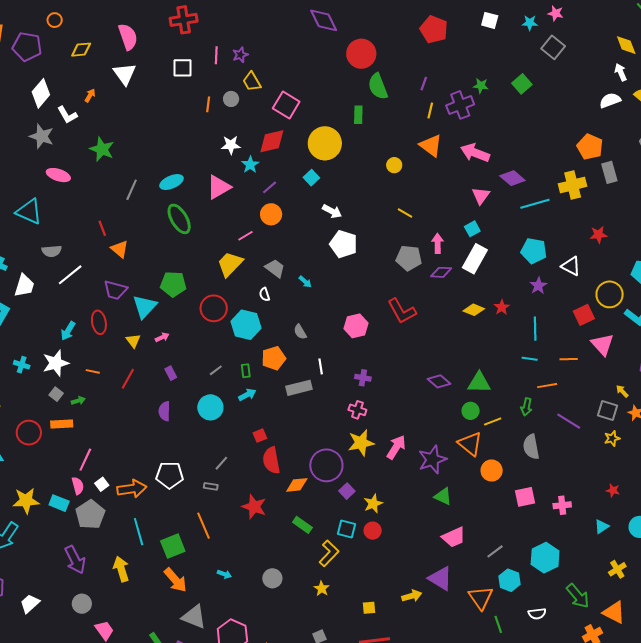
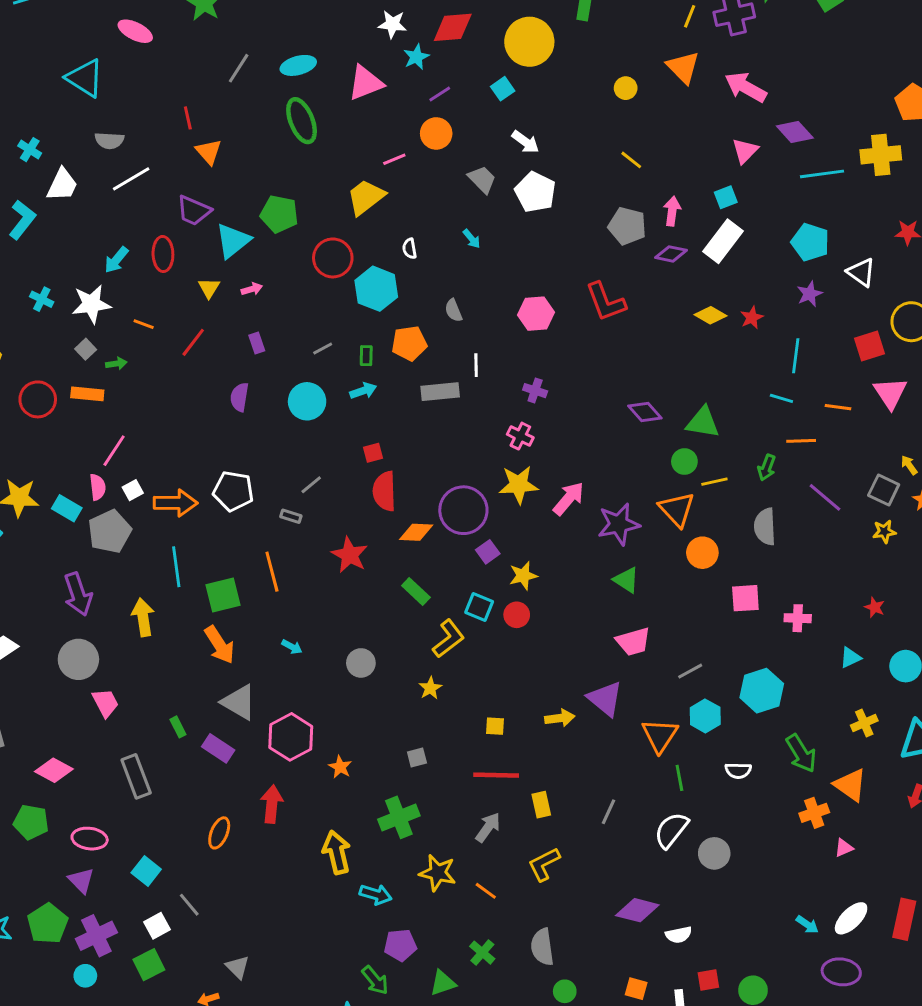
gray trapezoid: (275, 268) -> (482, 179), moved
gray circle: (82, 604) -> (78, 659), size x1.4

